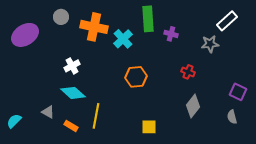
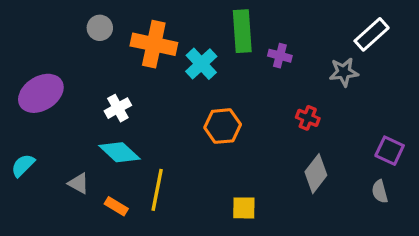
purple ellipse: (25, 35) -> (41, 93), moved
cyan semicircle: (14, 121) -> (23, 165), moved

